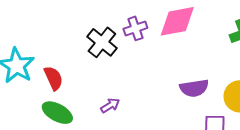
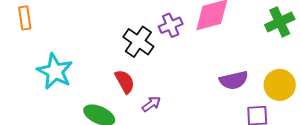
red semicircle: (53, 78) -> (125, 82), moved

